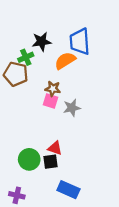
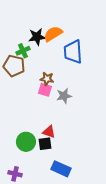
blue trapezoid: (80, 42) -> (73, 52), moved
orange semicircle: (65, 61) -> (53, 34), moved

